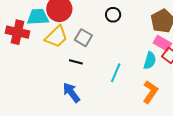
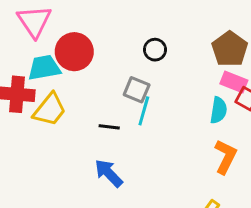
yellow trapezoid: (56, 37) -> (50, 110), moved
gray square: (83, 38) -> (137, 90), moved
cyan line: (116, 73) -> (144, 111), moved

